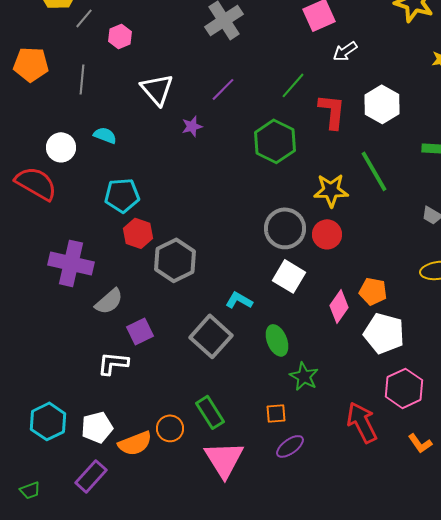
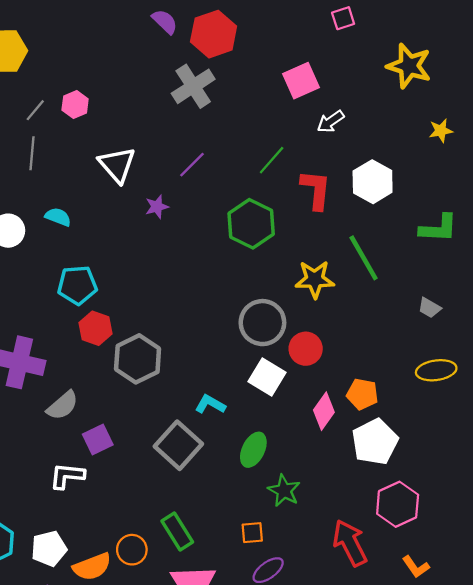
gray line: (84, 18) -> (35, 110), moved
red circle: (327, 234) -> (306, 349), moved
white pentagon: (384, 333) -> (375, 442), turned 30
green ellipse: (277, 340) -> (253, 450), turned 48

